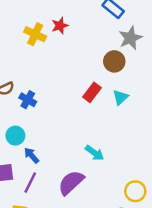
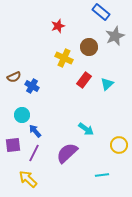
yellow cross: (35, 34) -> (64, 58), moved
brown circle: (114, 61) -> (89, 47), moved
yellow circle: (135, 191) -> (119, 145), moved

